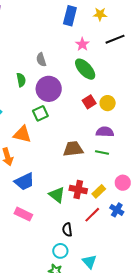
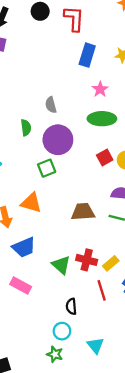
green ellipse: (85, 69) -> (102, 119), turned -50
orange triangle: (22, 134) -> (31, 203), moved
red line: (92, 215) -> (102, 290), turned -66

